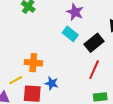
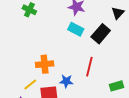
red line: (94, 70) -> (89, 67), moved

